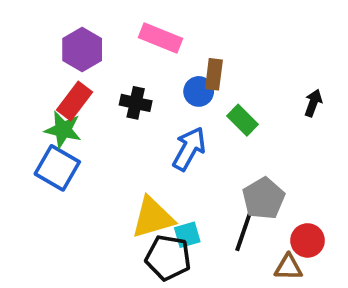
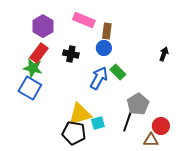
brown rectangle: (214, 74) -> (107, 31), moved
green rectangle: (243, 120) -> (118, 72), moved
black pentagon: (168, 258) -> (74, 133), moved

